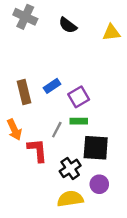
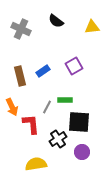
gray cross: (25, 17) -> (21, 29), moved
purple square: (79, 97) -> (74, 66), moved
yellow semicircle: (70, 199) -> (36, 164), moved

